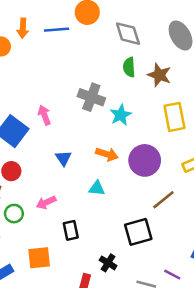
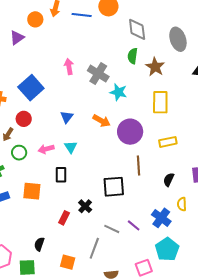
pink arrow: (44, 115) -> (69, 67), moved
cyan star: (121, 115) -> (118, 92), turned 30
cyan triangle: (97, 188) -> (71, 147), moved, turned 40
brown line: (163, 200) -> (139, 165), turned -66

